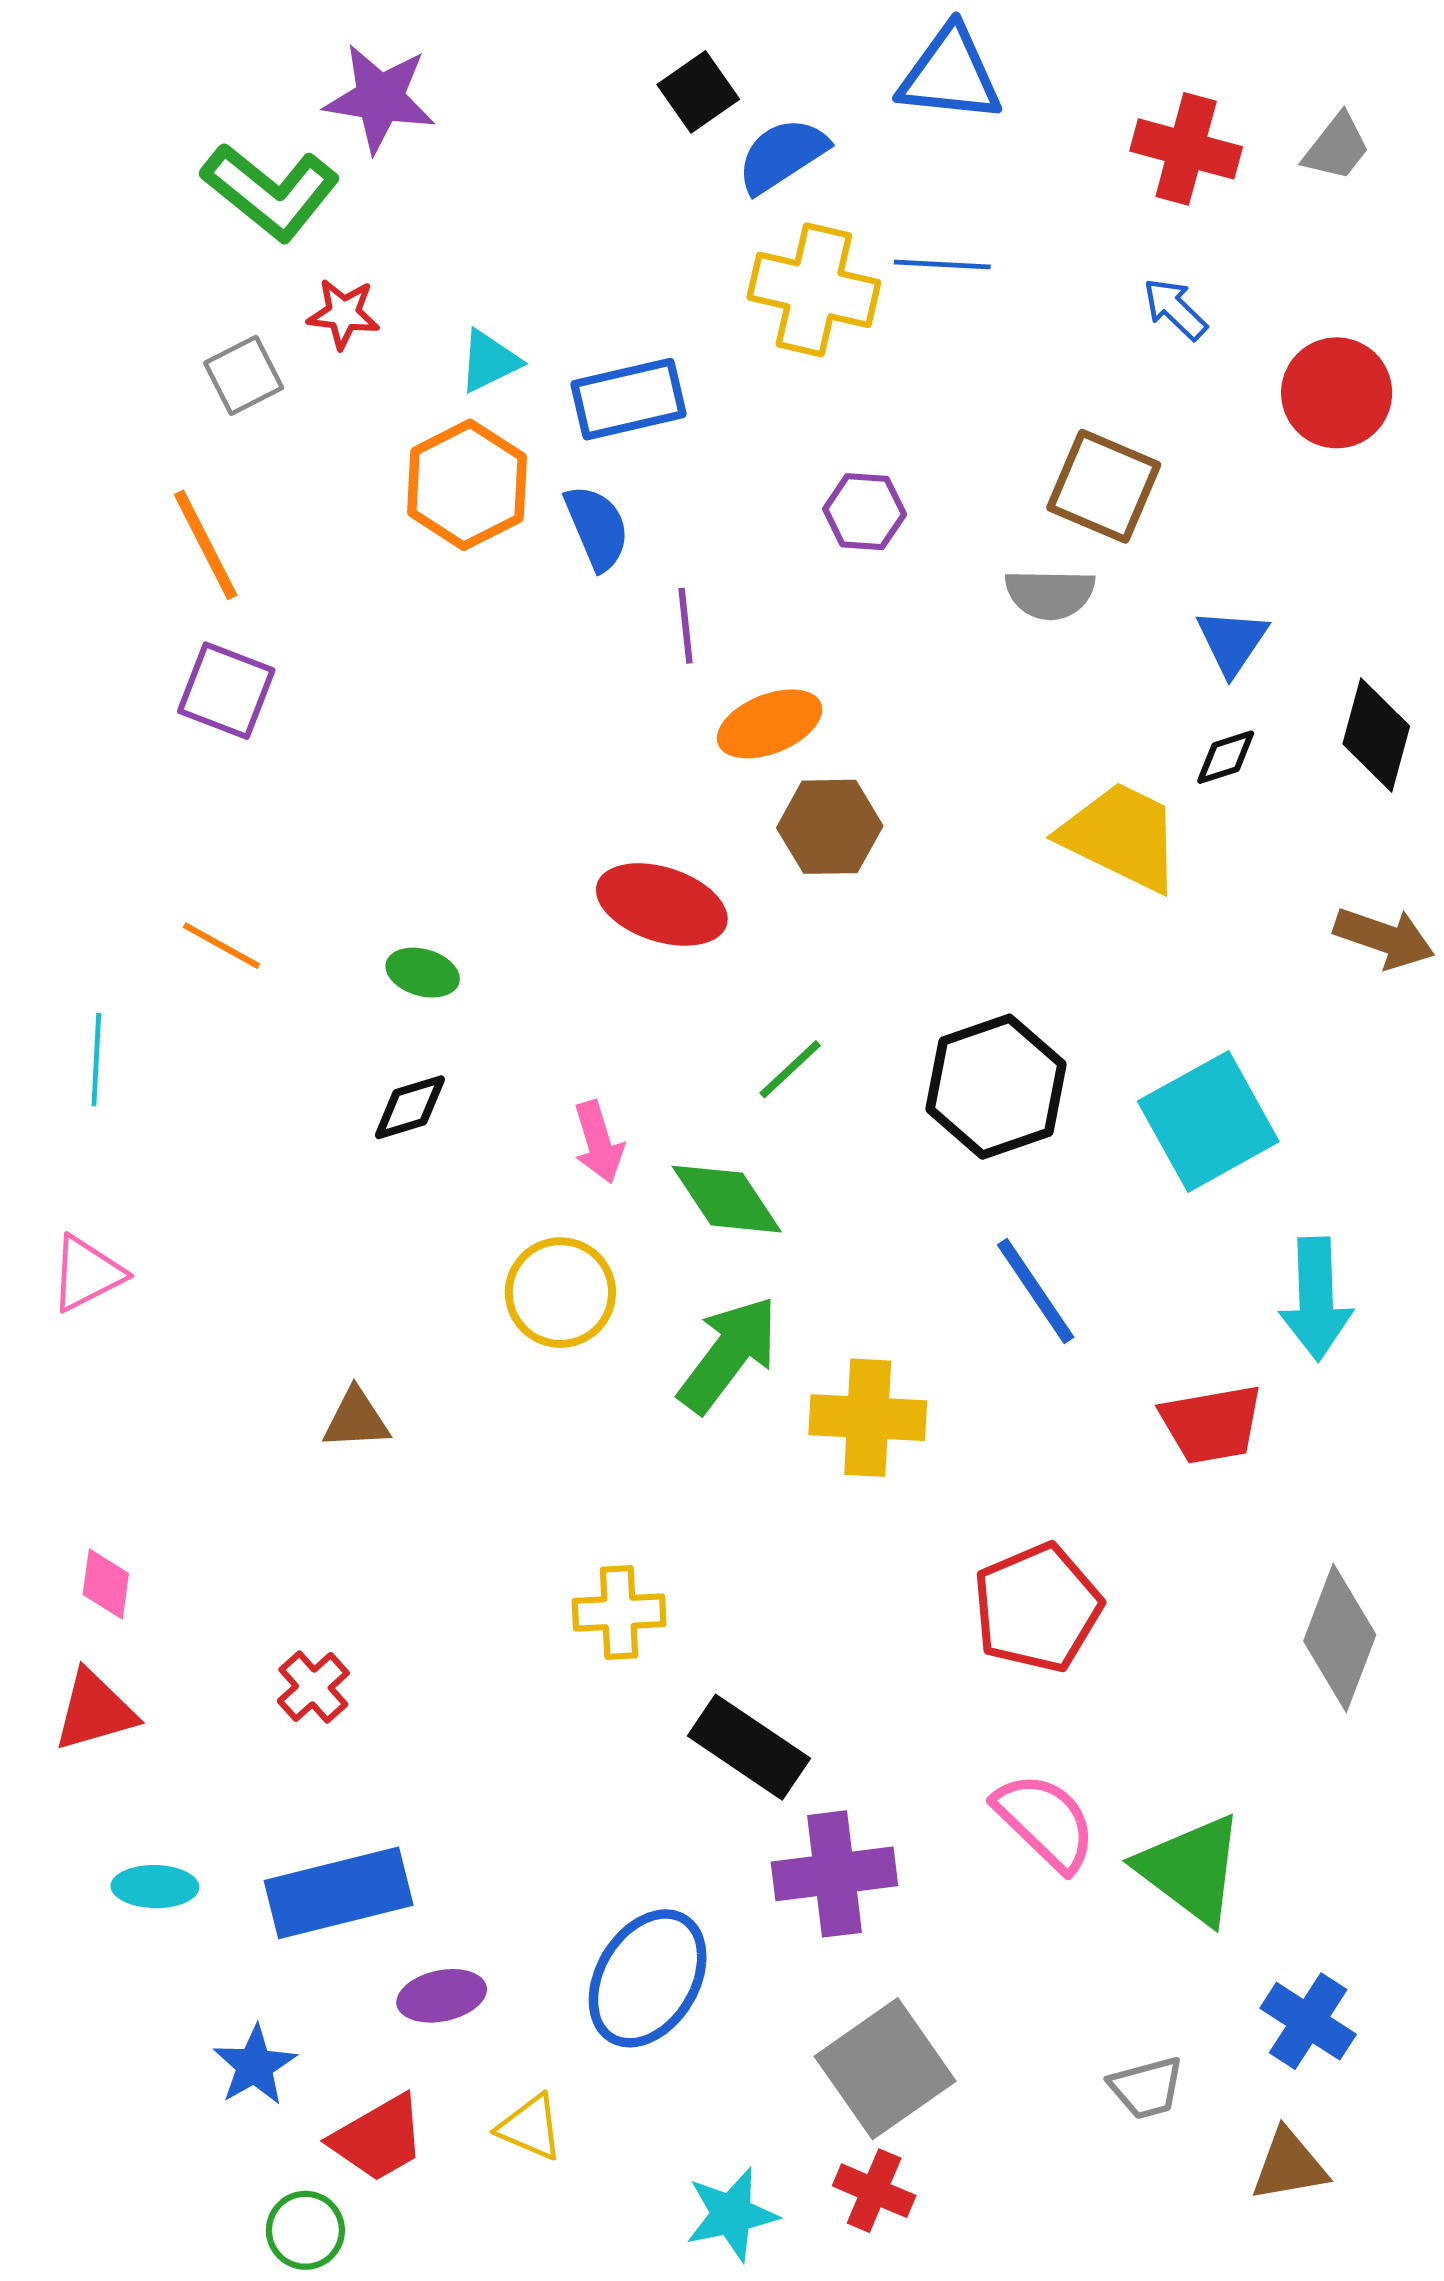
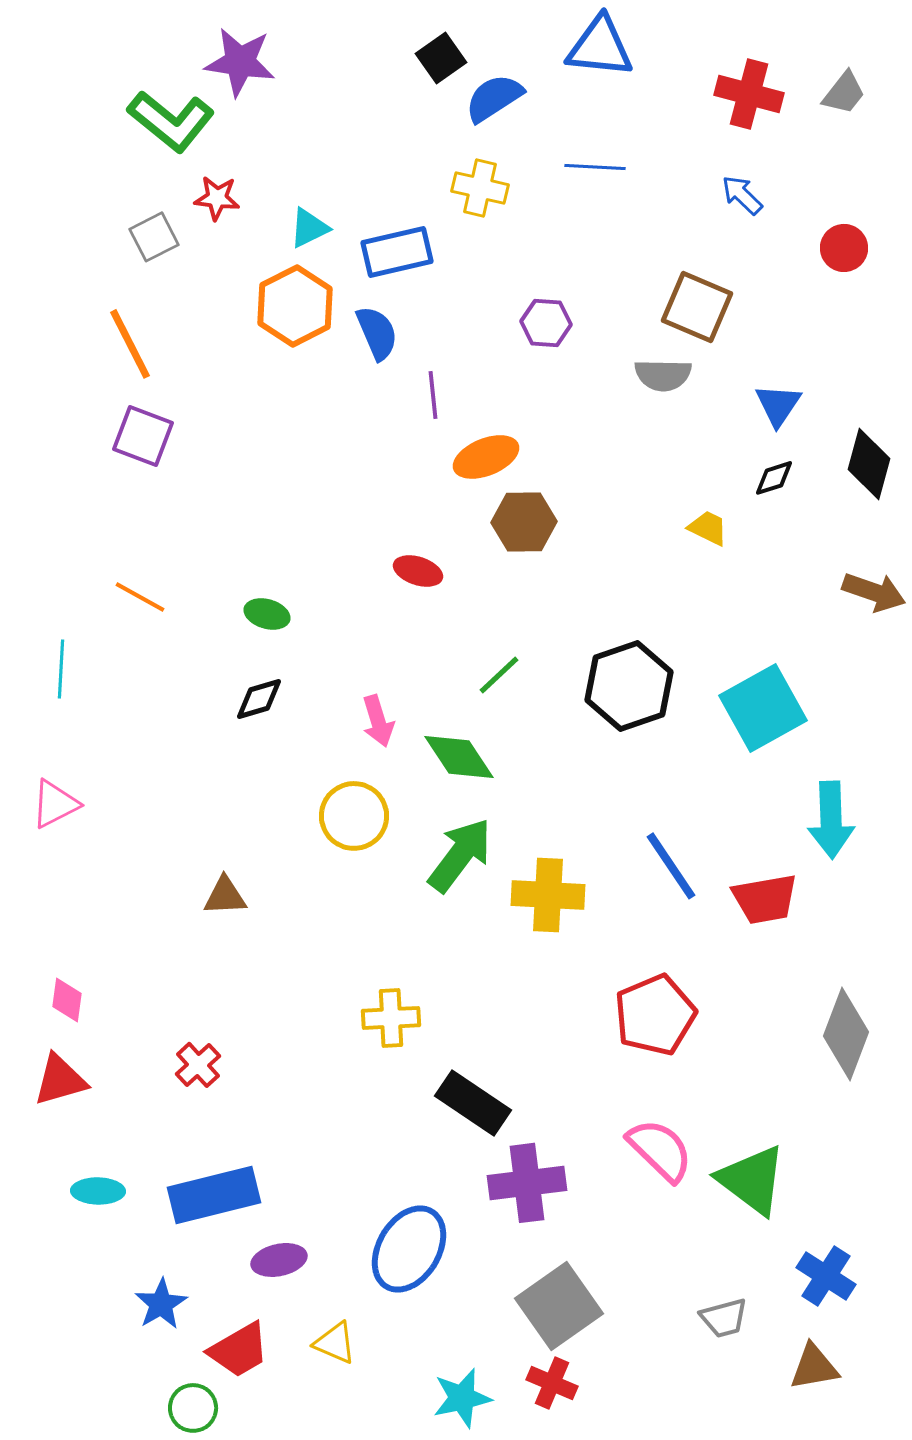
yellow cross: (814, 290) -> (480, 188), moved, size x0.7
red circle: (1337, 393) -> (844, 248), size x0.7
yellow trapezoid: (1121, 836) -> (708, 528), size x0.5
red ellipse: (662, 904) -> (418, 571), size x0.6
blue line: (1036, 1291) -> (671, 866), moved

